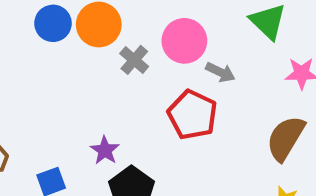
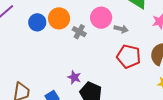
red pentagon: (192, 115) -> (129, 56), moved

